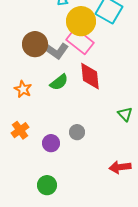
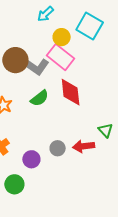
yellow circle: (81, 21) -> (62, 37), size x0.6
red arrow: (120, 167) -> (84, 146), moved
green circle: (47, 185) -> (14, 184), moved

